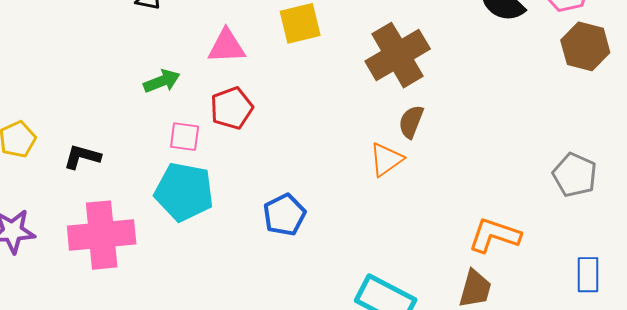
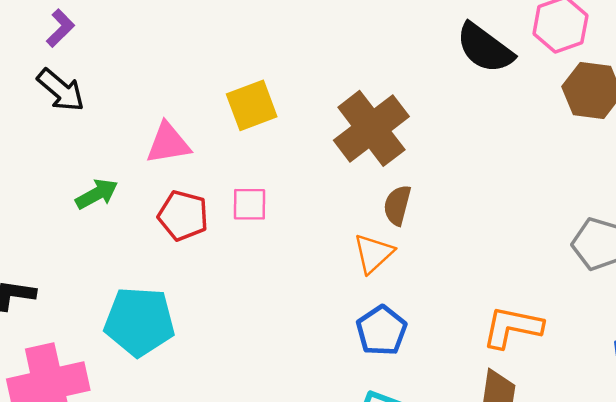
red pentagon: (232, 108) -> (183, 216), turned -30
pink square: (185, 137) -> (250, 204), moved
blue pentagon: (284, 215) -> (381, 331), moved

